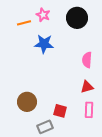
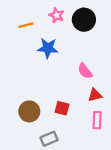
pink star: (43, 15) -> (57, 15), moved
pink semicircle: (87, 60) -> (85, 71), moved, turned -42
red square: (60, 111) -> (62, 108), moved

